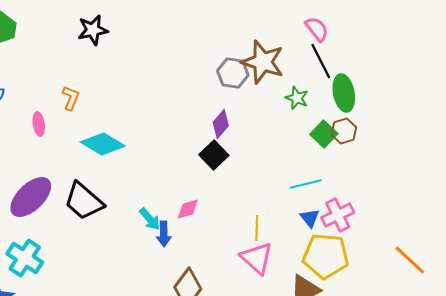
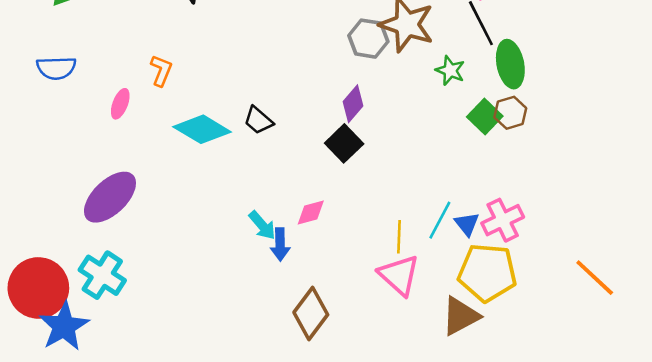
pink ellipse: (39, 124) -> (120, 104), turned 30
cyan line: (306, 184) -> (440, 220), moved, turned -48
black trapezoid: (84, 201) -> (258, 120), moved, size x0.6

